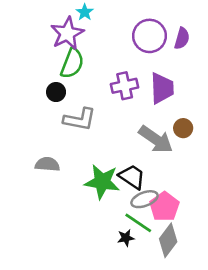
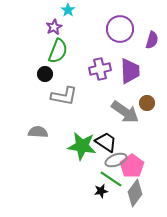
purple star: (67, 33) -> (54, 27), size x0.6
purple semicircle: (182, 38) -> (152, 40), moved

